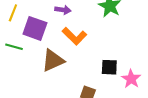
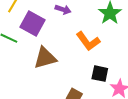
orange L-shape: (74, 36) -> (88, 41), moved

